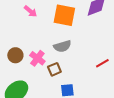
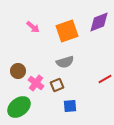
orange square: (64, 15) -> (67, 31), turned -30
pink cross: (37, 58) -> (36, 83), moved

